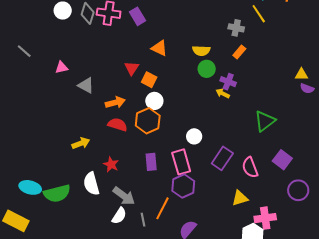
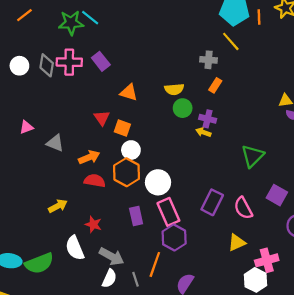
white circle: (194, 136) -> (158, 182), moved, size x1.5

